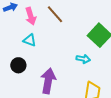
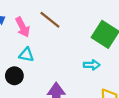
black circle: (18, 65) -> (14, 76), moved

